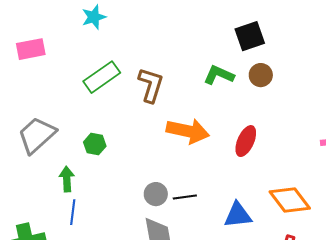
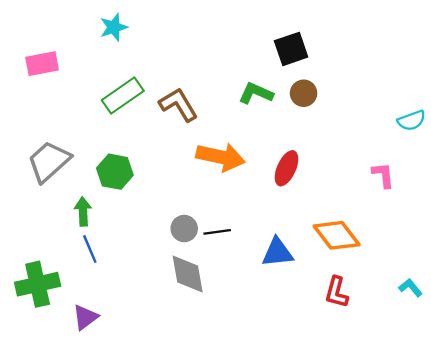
brown L-shape: (151, 85) -> (178, 105), turned -48
green hexagon: (95, 144) -> (115, 172), size x1.4
blue line: (73, 212) -> (90, 249), turned -30

